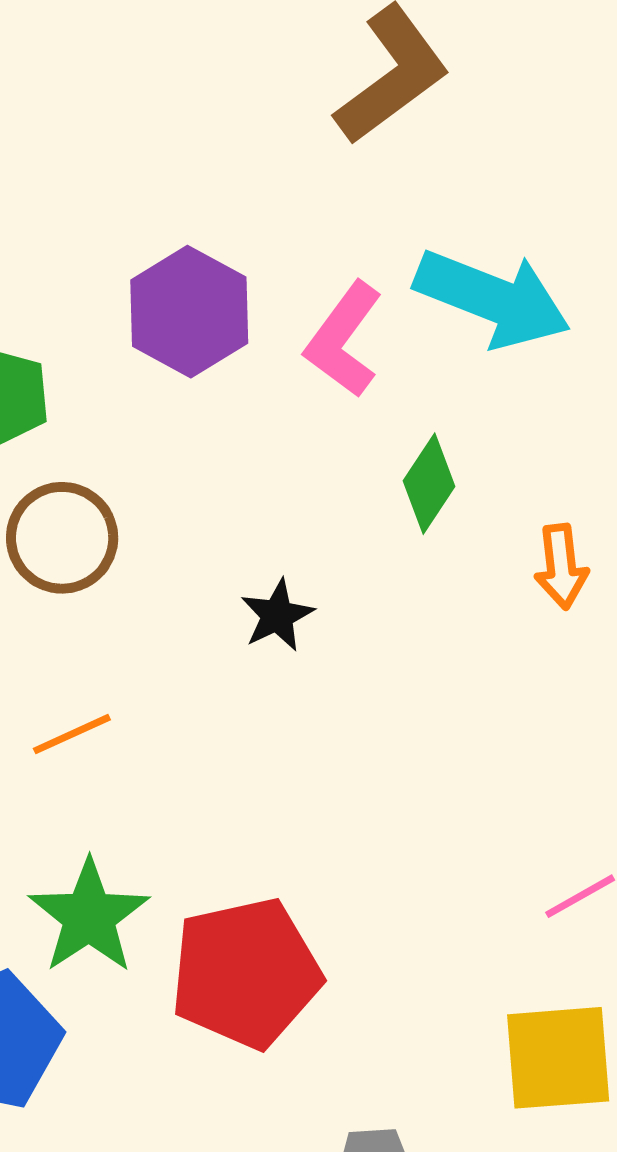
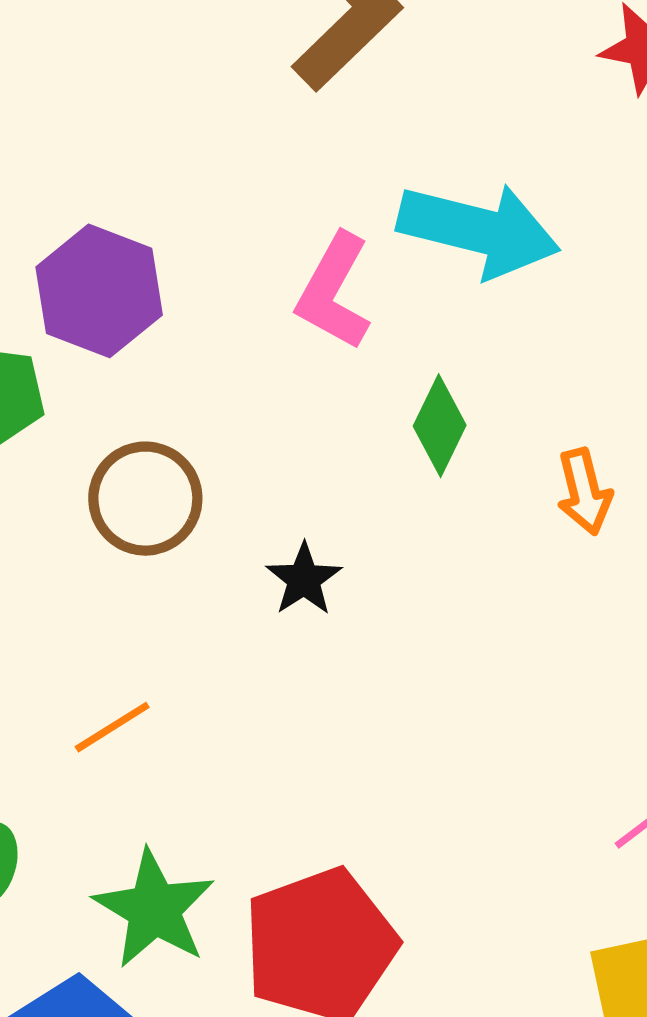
purple hexagon: (189, 312) -> (99, 291), moved
brown circle: (62, 538) -> (145, 499), moved

